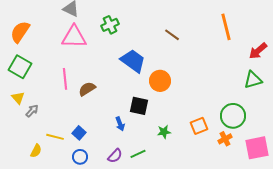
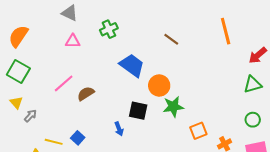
pink triangle: (74, 37) -> (73, 41), size x0.6
pink line: (65, 79) -> (64, 83), turned 55
green circle: (233, 116) -> (253, 120), moved, size x0.6
green star: (164, 132) -> (173, 107), moved, size x1.5

